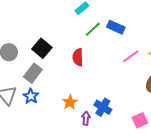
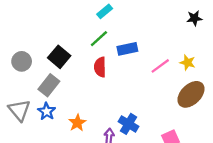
blue rectangle: (116, 27) -> (127, 49), moved, turned -36
green line: (93, 29) -> (99, 39), moved
orange star: (70, 102) -> (77, 123), moved

